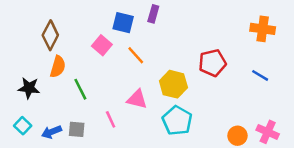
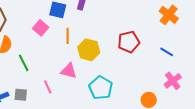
orange cross: (263, 29) -> (169, 15), turned 30
orange line: (136, 55) -> (68, 36), turned 42
yellow hexagon: (173, 84) -> (89, 50), moved
pink cross: (268, 132) -> (173, 81), moved, turned 30

